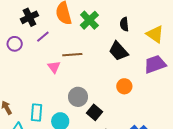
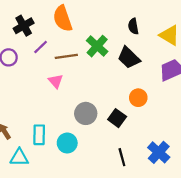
green cross: (89, 20) -> (97, 46), moved
brown line: (72, 55) -> (66, 56), moved
black square: (95, 112) -> (117, 118), moved

